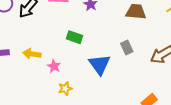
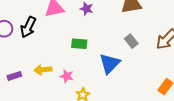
blue triangle: (100, 64) -> (110, 64), turned 35

